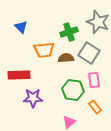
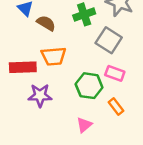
orange trapezoid: (44, 50) -> (53, 56), moved
brown semicircle: (66, 58) -> (46, 23), moved, turned 35
pink rectangle: (94, 80) -> (115, 73), turned -63

